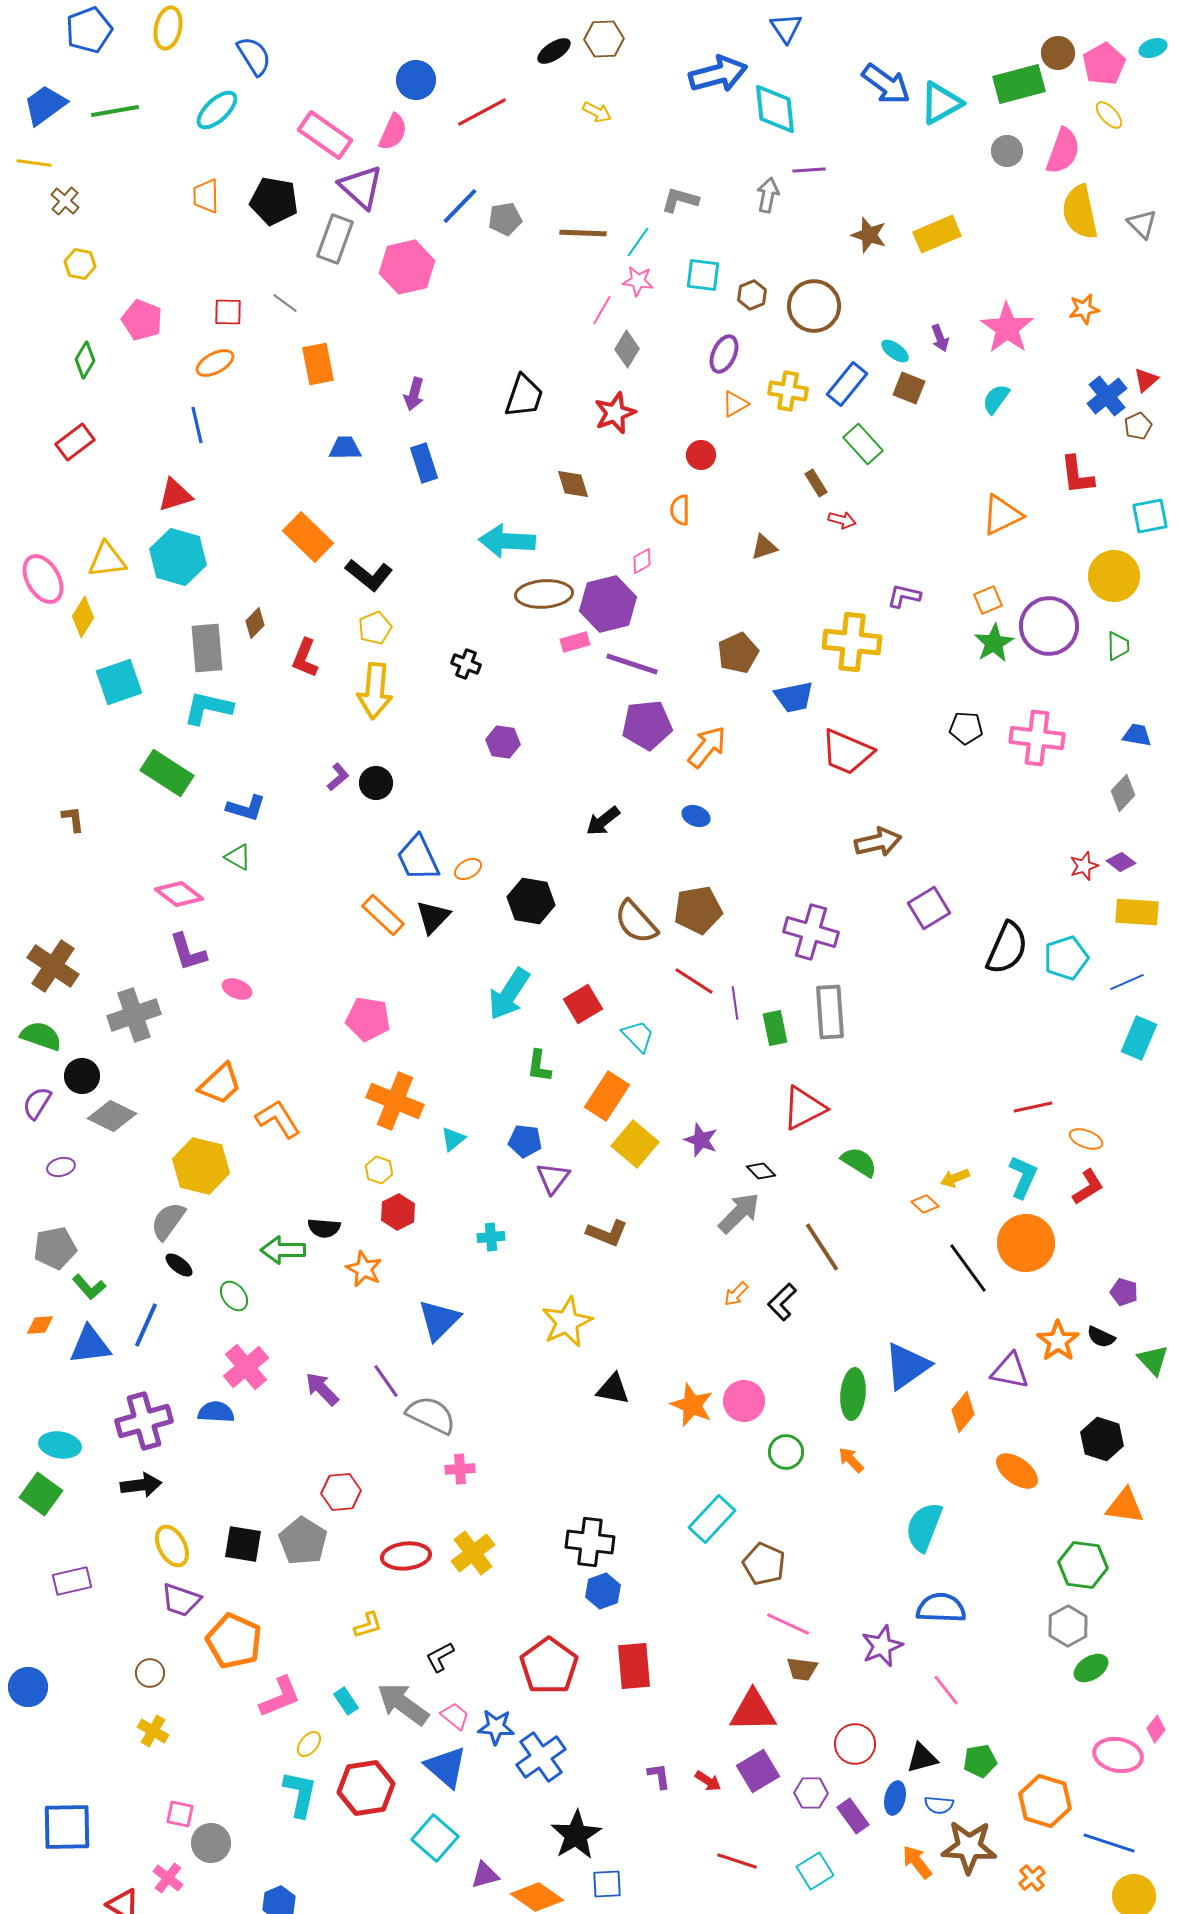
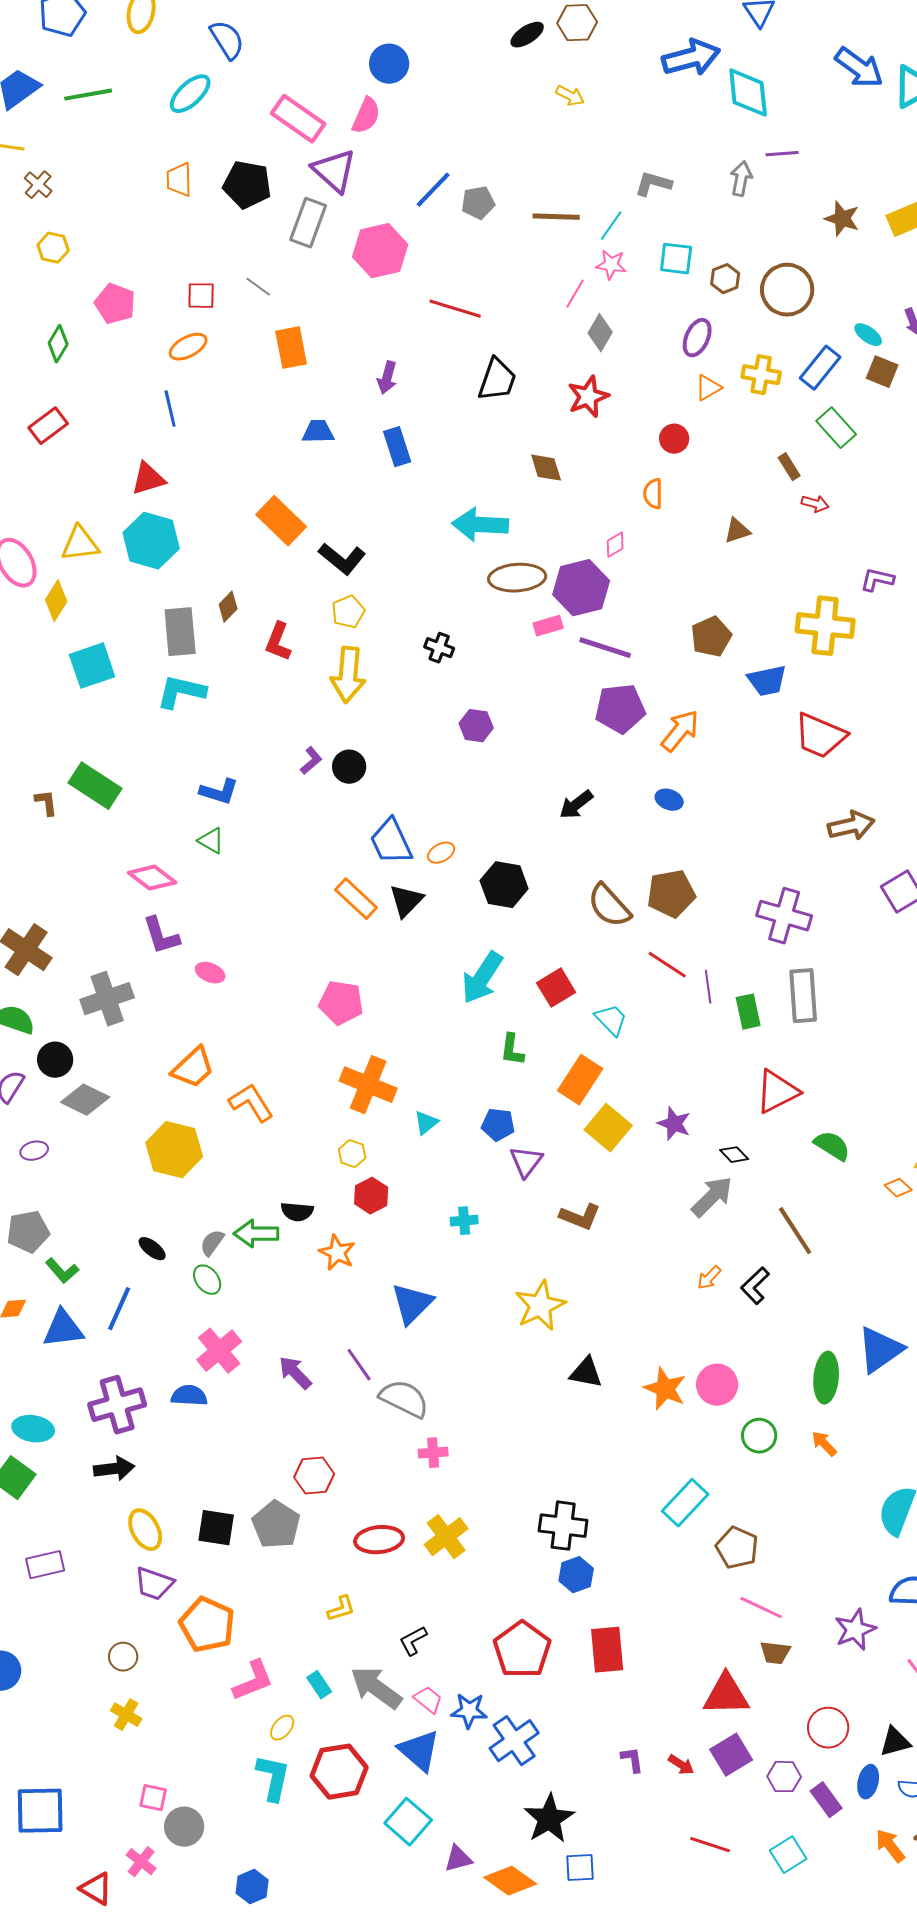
red line: (482, 112) -> (455, 309), moved, turned 45
green rectangle: (167, 773) -> (95, 786), moved
gray semicircle: (168, 1221) -> (212, 1243), moved, size x0.7

